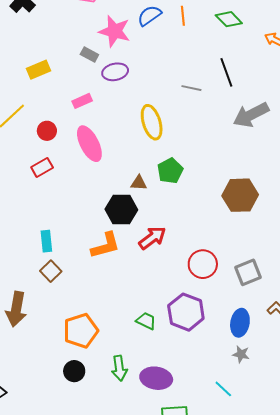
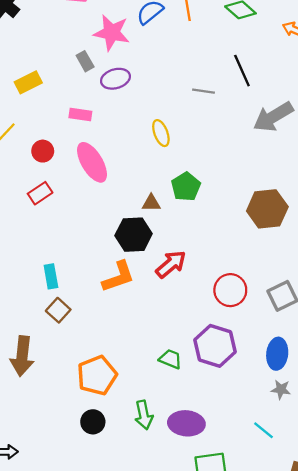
gray rectangle: (89, 55) -> (85, 61), turned 36
pink rectangle: (82, 101) -> (80, 114), turned 36
yellow ellipse: (152, 122) -> (161, 133), size x0.7

